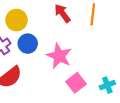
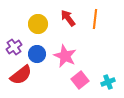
yellow circle: (17, 20) -> (38, 24), moved
blue circle: (28, 44) -> (37, 54), moved

